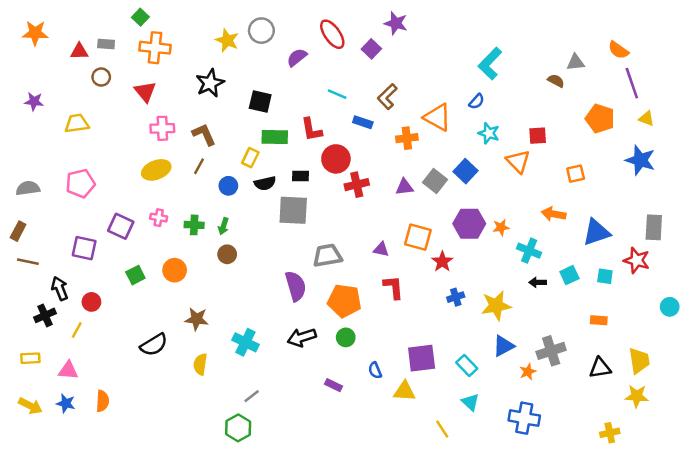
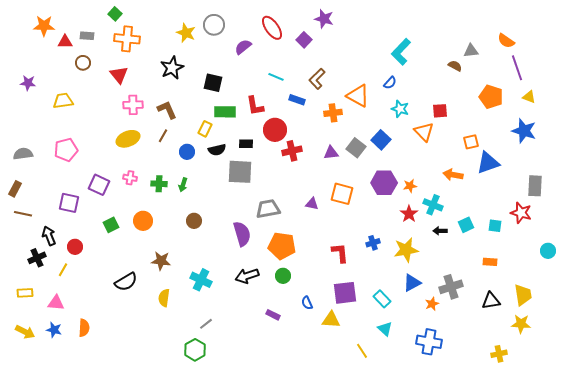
orange star: (35, 33) -> (44, 26), moved
blue triangle: (596, 232) -> (488, 163), moved
brown circle: (227, 254) -> (194, 221), moved
red star: (442, 262) -> (409, 214), moved
red L-shape: (393, 287) -> (340, 253), moved

